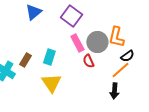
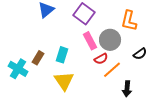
orange L-shape: (116, 37) -> (129, 21), moved
red semicircle: (88, 61) -> (101, 59), turned -96
orange line: (120, 70) -> (112, 70), moved

